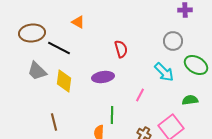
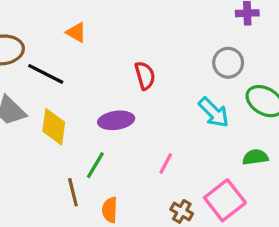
pink line: (140, 95) -> (166, 163), moved
green line: (112, 115) -> (95, 165), moved, turned 30
brown line: (54, 122) -> (73, 192), moved

